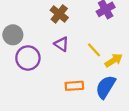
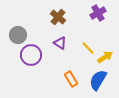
orange rectangle: (74, 86) -> (71, 79), turned 63

